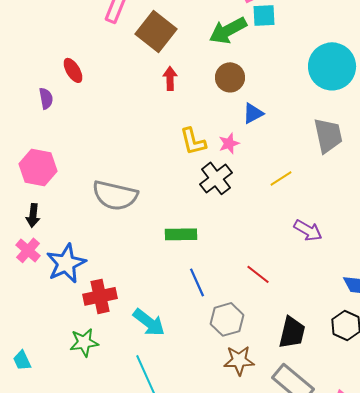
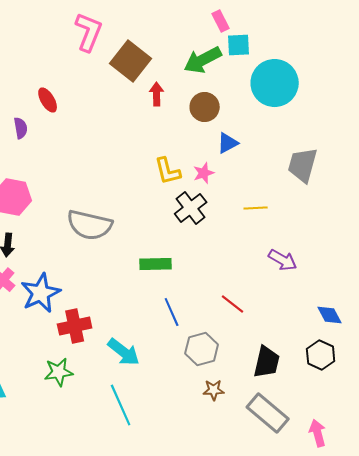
cyan circle: (332, 66) -> (275, 83), moved
red arrow: (170, 78) -> (157, 94), moved
gray trapezoid: (328, 135) -> (303, 165), turned -153
yellow line: (281, 178) -> (256, 208), turned 30
brown star: (239, 360) -> (214, 390), size x0.7

